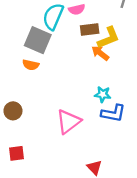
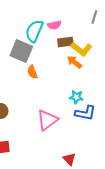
yellow L-shape: (109, 38) -> (81, 49), turned 60
orange semicircle: (31, 65) -> (32, 72), moved, turned 56

